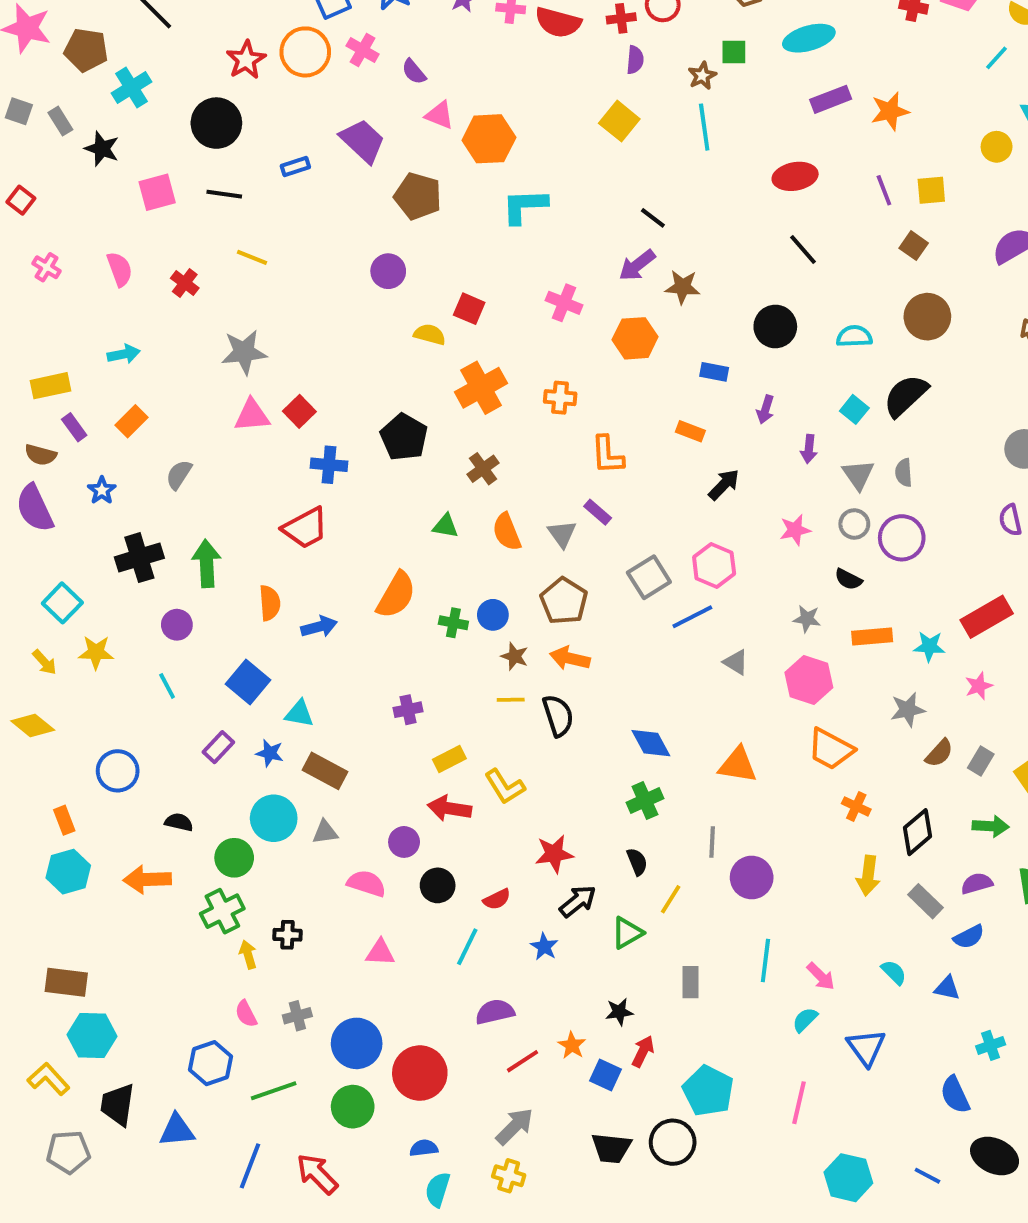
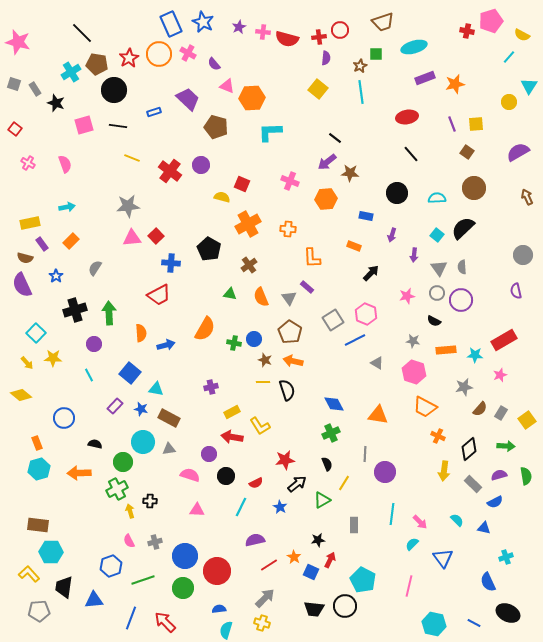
brown pentagon: (86, 50) -> (97, 64), moved
red cross: (185, 283) -> (170, 171), moved, size x1.6

